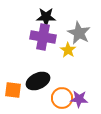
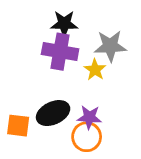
gray star: (79, 33) -> (110, 46), turned -30
purple star: (79, 99) -> (89, 117), moved

